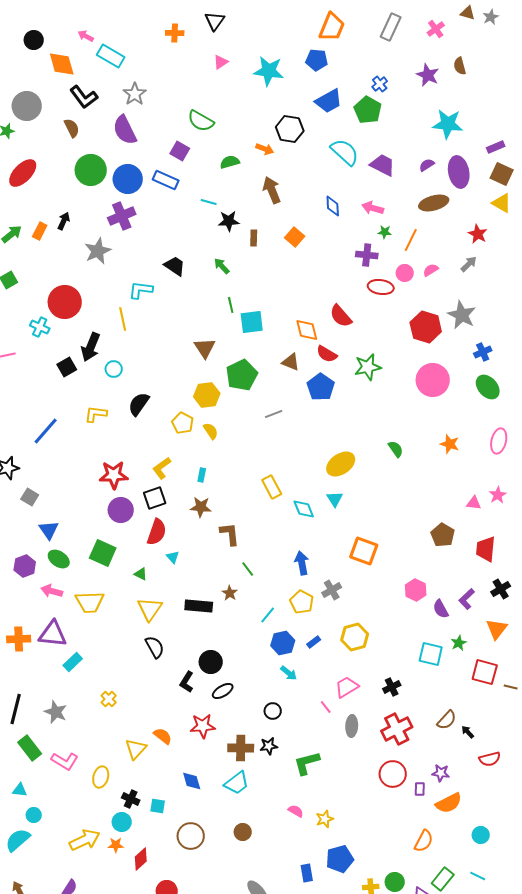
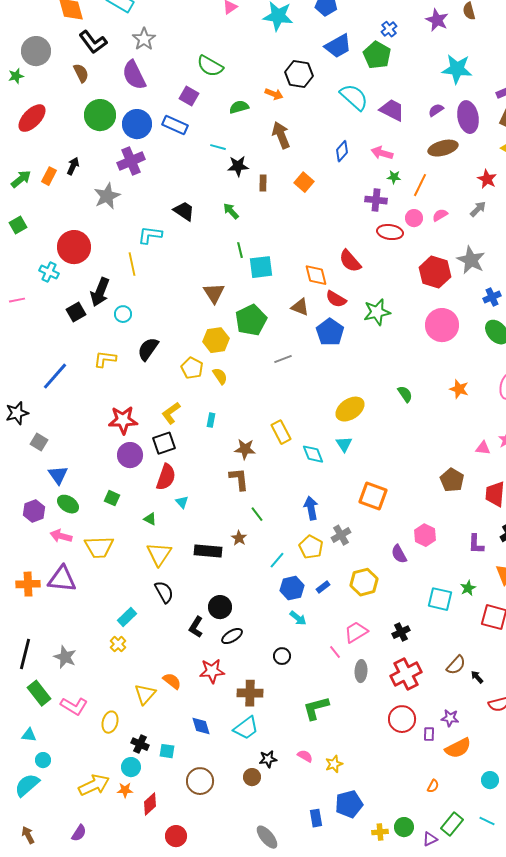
blue diamond: (333, 206) -> (342, 151), turned 45
brown star: (201, 507) -> (245, 449), moved
green square: (103, 553) -> (112, 498), size x0.6
purple L-shape: (467, 599) -> (476, 544), turned -45
purple semicircle: (441, 609) -> (399, 554), moved
cyan rectangle: (73, 662) -> (127, 617), moved
black star: (269, 746) -> (268, 759), moved
orange semicircle: (424, 841) -> (433, 786), size x0.6

